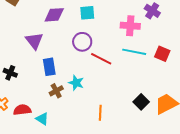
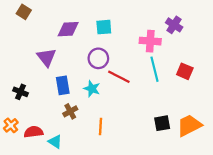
cyan line: (134, 52) -> (155, 69), turned 65
cyan star: (76, 83) -> (92, 89), moved
black square: (141, 102) -> (162, 123), turned 35
orange line: (100, 113) -> (101, 126), moved

